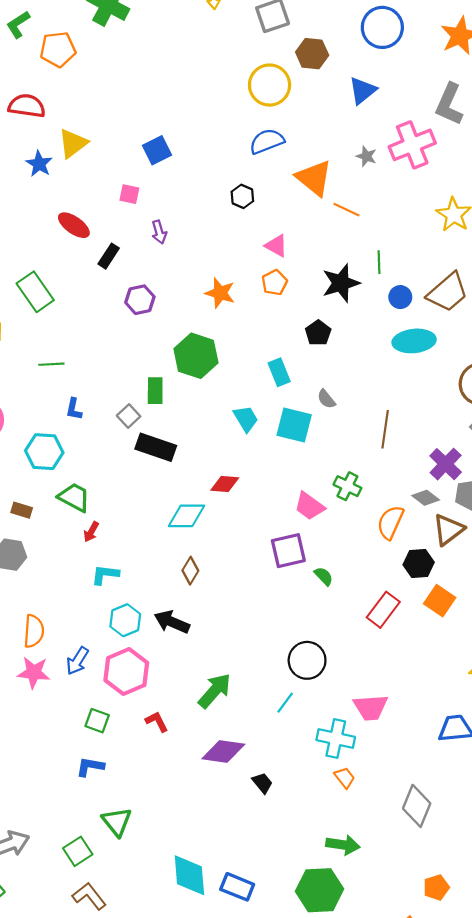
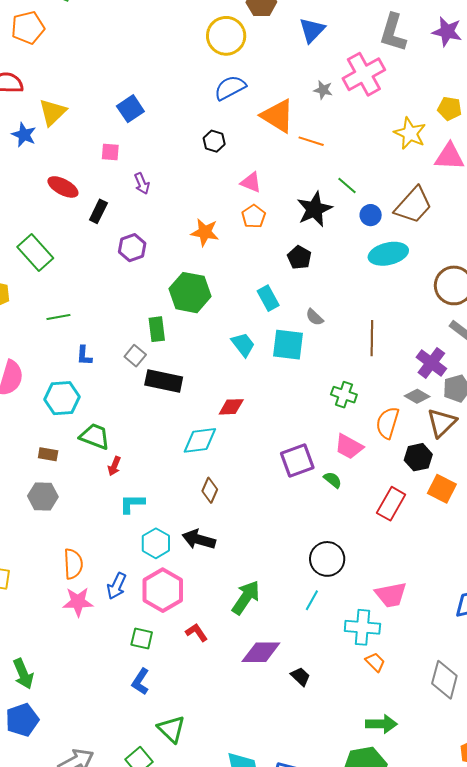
green line: (379, 262) -> (347, 186), turned -40
pink trapezoid: (309, 506) -> (349, 447), moved
blue L-shape: (90, 767) -> (140, 682), turned -60

